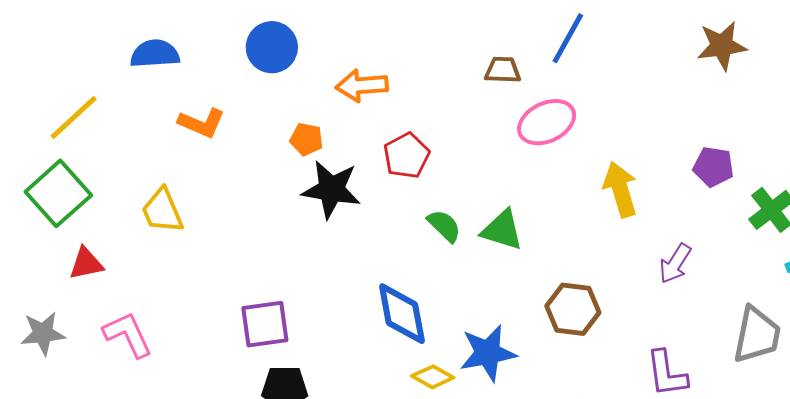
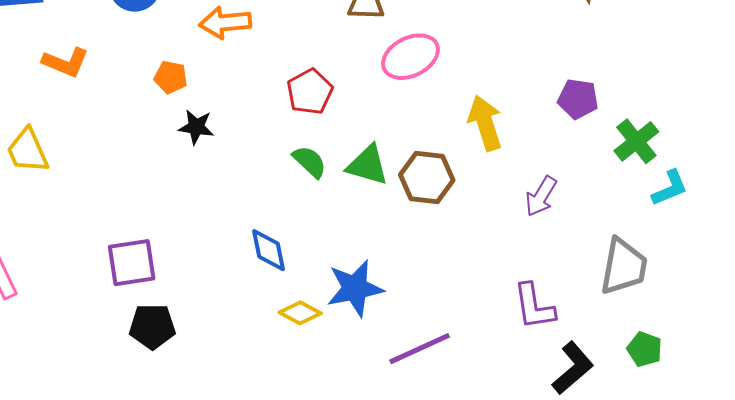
red pentagon: (406, 156) -> (310, 92), moved
black star: (331, 189) -> (196, 127), size x0.6
brown hexagon: (573, 309) -> (427, 178), moved
blue diamond: (402, 314) -> (269, 250), size x0.7

